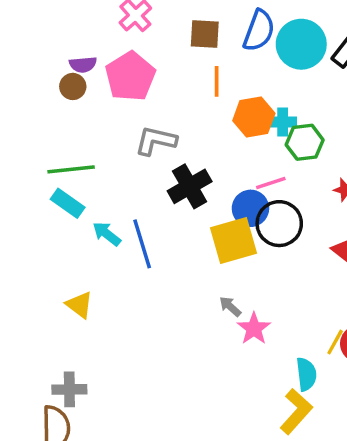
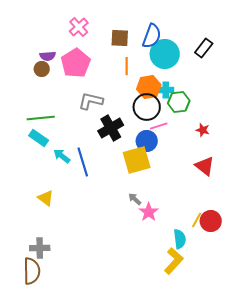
cyan circle: (301, 44) -> (165, 54), moved
black circle: (279, 224) -> (147, 107), moved

